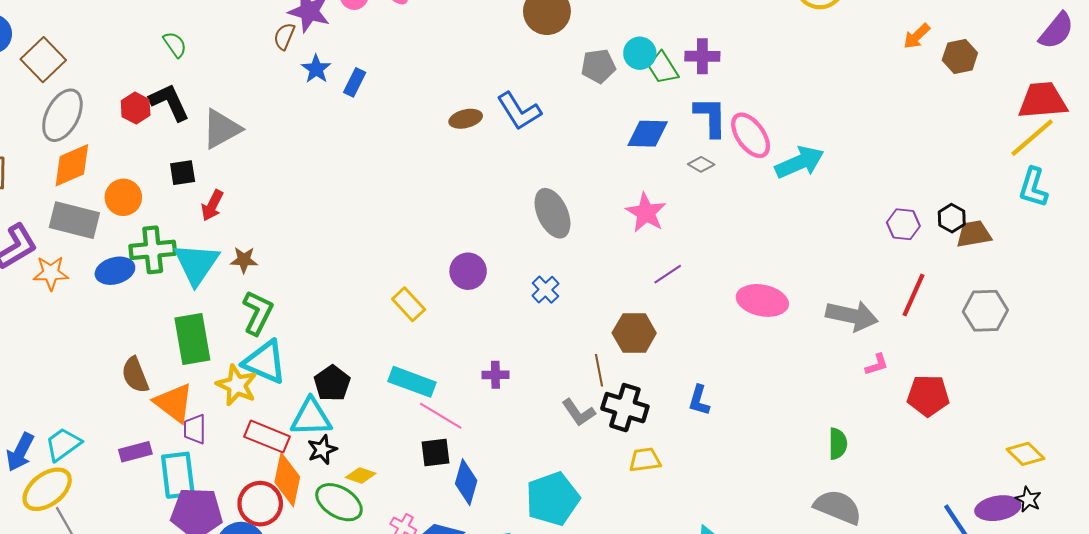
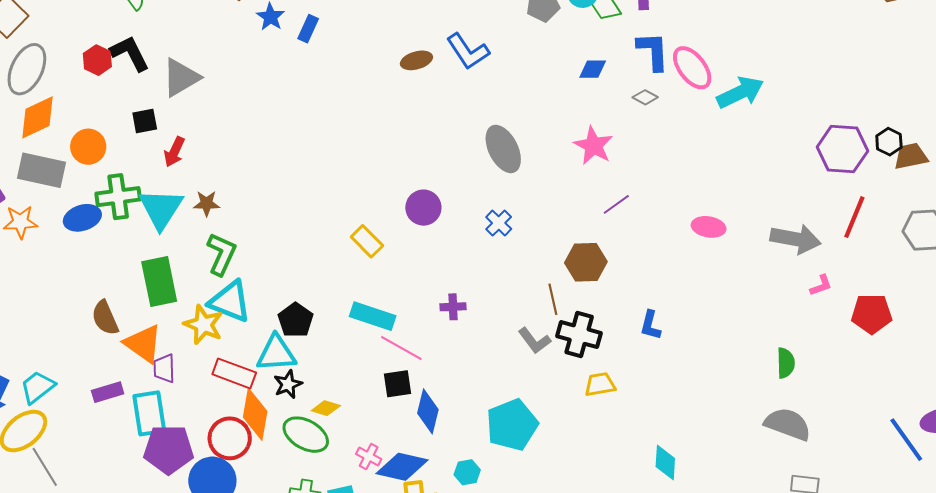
blue diamond: (648, 134) -> (593, 69), size x0.7
purple hexagon: (903, 224) -> (842, 149), size x1.6
pink ellipse: (762, 300) -> (709, 227), size x0.7

